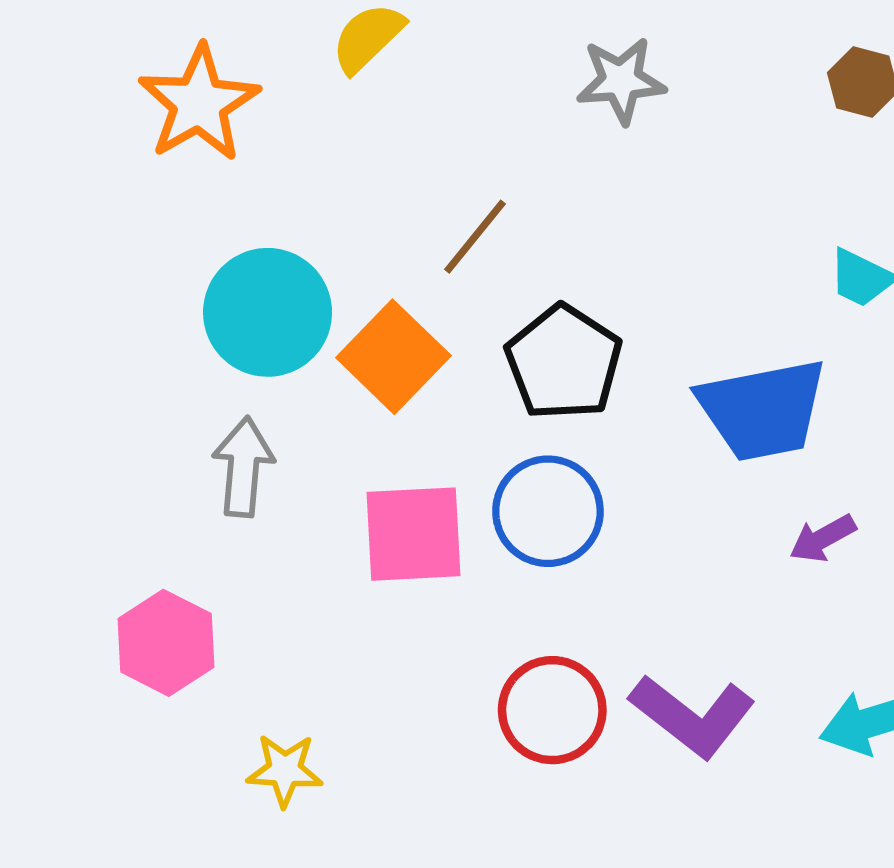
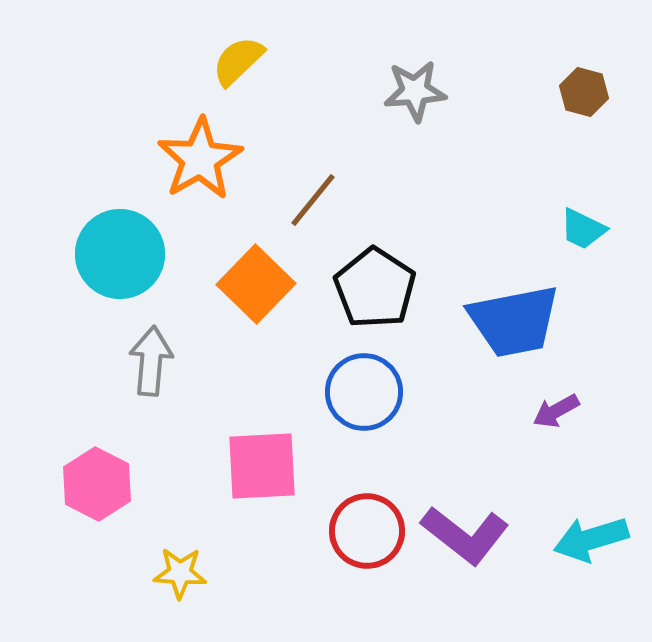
orange star: (199, 103) -> (200, 159), moved
cyan circle: (268, 312) -> (120, 254), moved
pink square: (413, 534) -> (262, 466), moved

